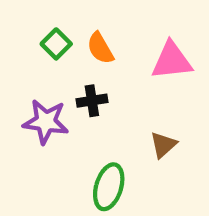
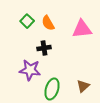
purple star: (46, 122) -> (30, 70), moved
brown triangle: (163, 145) -> (83, 86), moved

